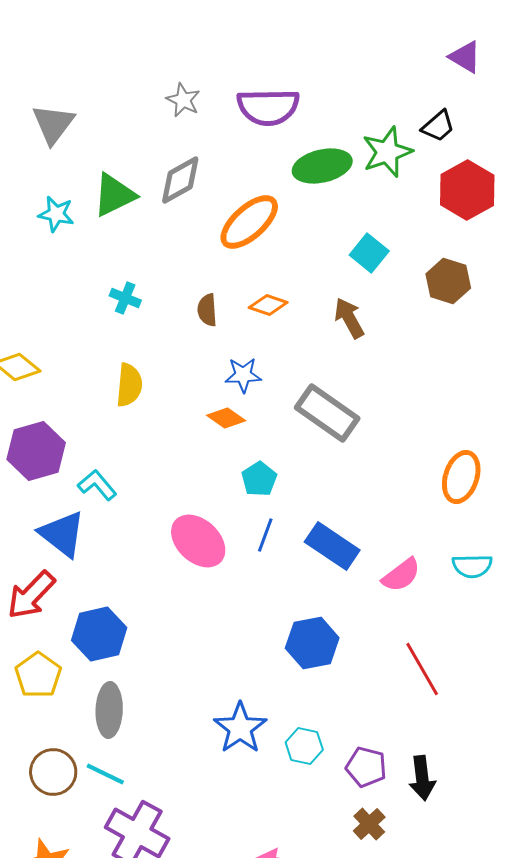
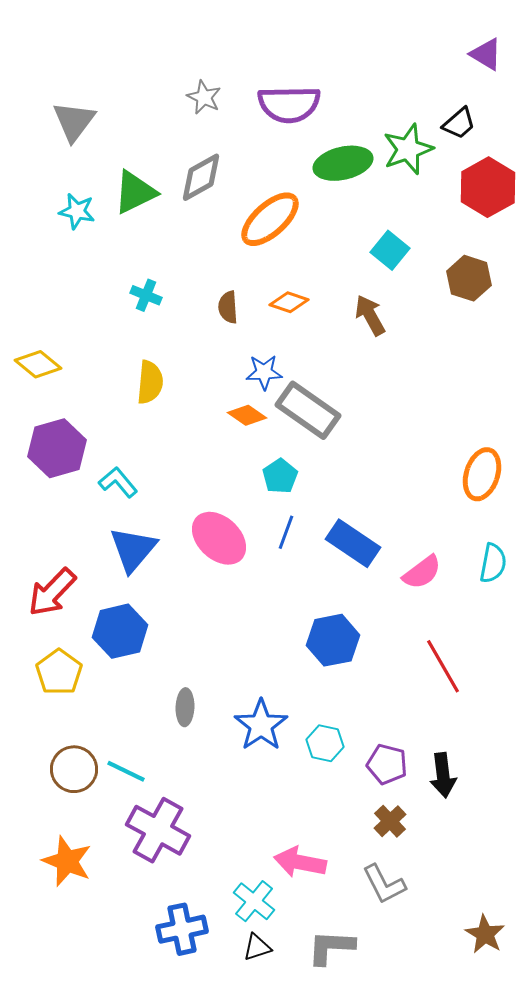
gray rectangle: (327, 413) -> (308, 410), moved
blue triangle: (62, 534) -> (133, 549), moved, turned 32
cyan semicircle: (472, 566) -> (493, 563), turned -78
gray ellipse: (109, 710) -> (185, 707), moved, size x0.7

